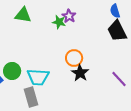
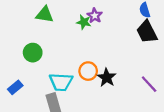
orange circle: (74, 58) -> (88, 71), moved
green circle: (12, 71) -> (33, 53), moved

